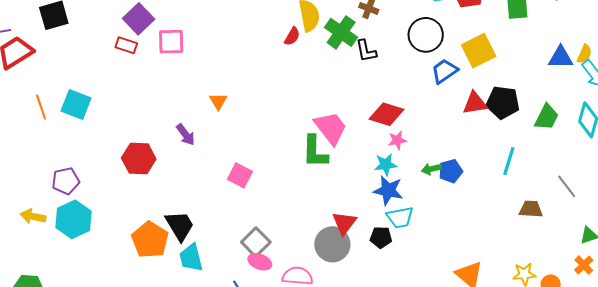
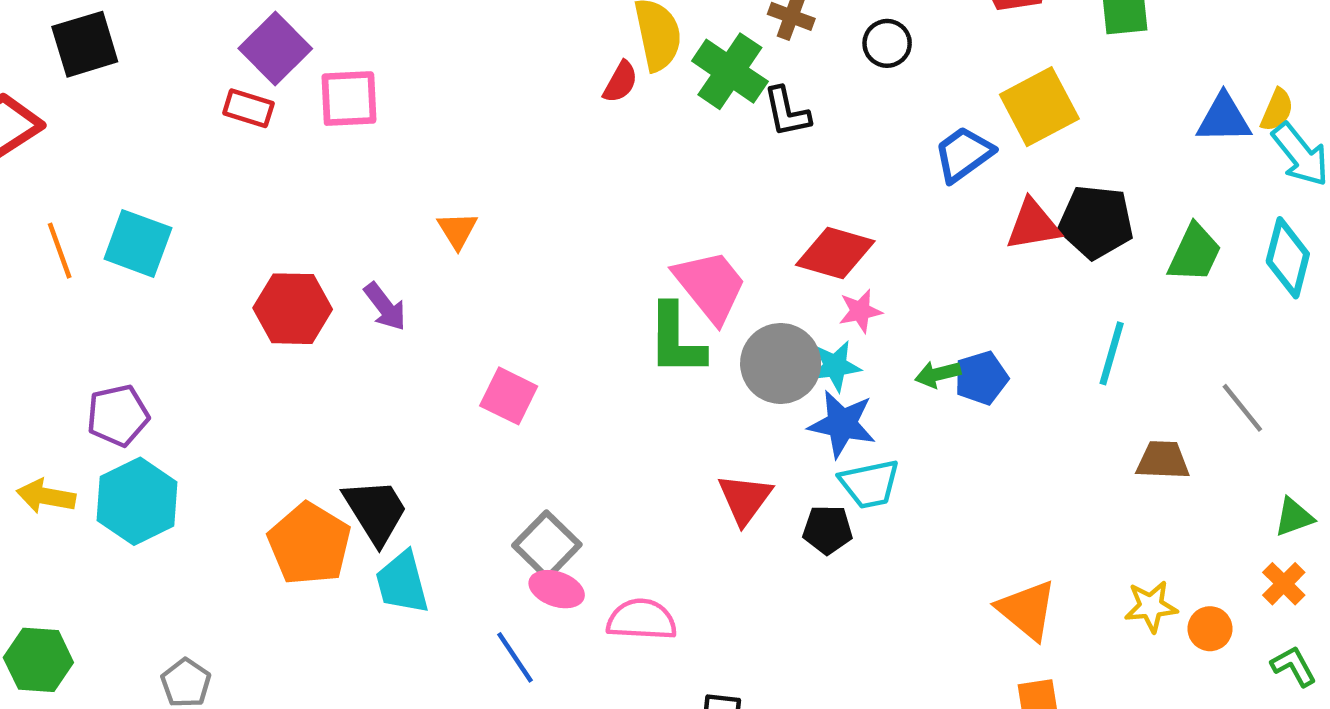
black circle: (426, 35) -> (887, 43), moved, size x0.6
red hexagon: (139, 158) -> (293, 309), moved
gray circle: (332, 244) -> (781, 363), moved

